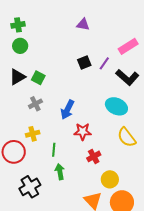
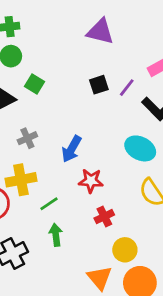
purple triangle: (83, 25) -> (100, 32), size x1.5
green square: (38, 78) -> (35, 84), moved
yellow cross: (33, 134) -> (21, 180), size x1.5
green line: (54, 150) -> (49, 204), turned 48

